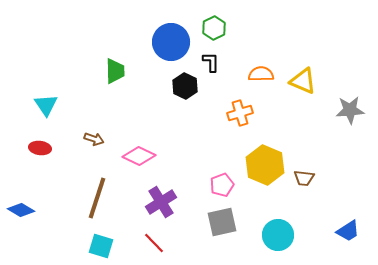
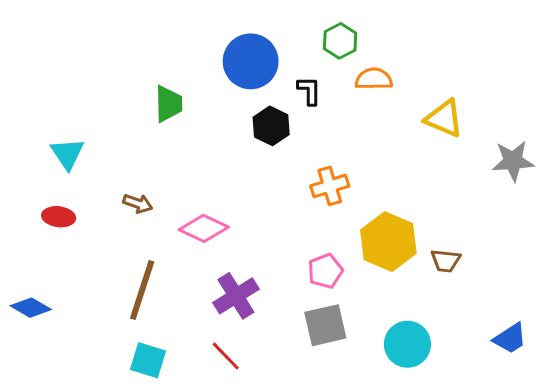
green hexagon: (214, 28) -> (340, 41), moved
orange semicircle: (261, 74) -> (374, 79), moved
orange cross: (240, 113) -> (330, 186), moved

